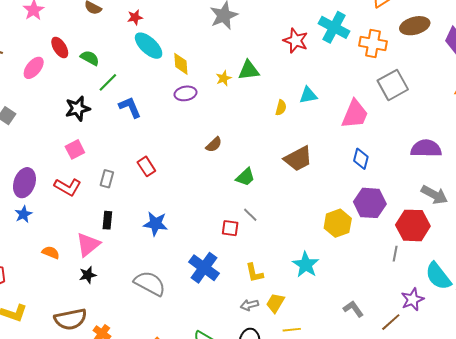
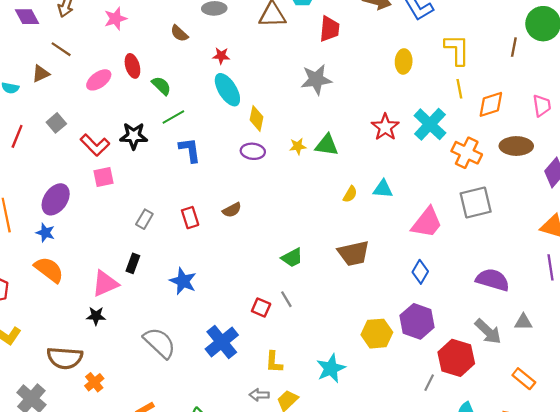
brown semicircle: (214, 145) -> (232, 210), moved
pink square: (75, 149) -> (104, 177), moved
red L-shape: (68, 187) -> (95, 145), moved
blue star: (23, 214) -> (45, 233), turned 30
orange semicircle: (51, 252) -> (49, 270), moved, size x1.6

